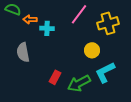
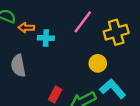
cyan L-shape: (105, 72) -> (113, 89), turned 75

